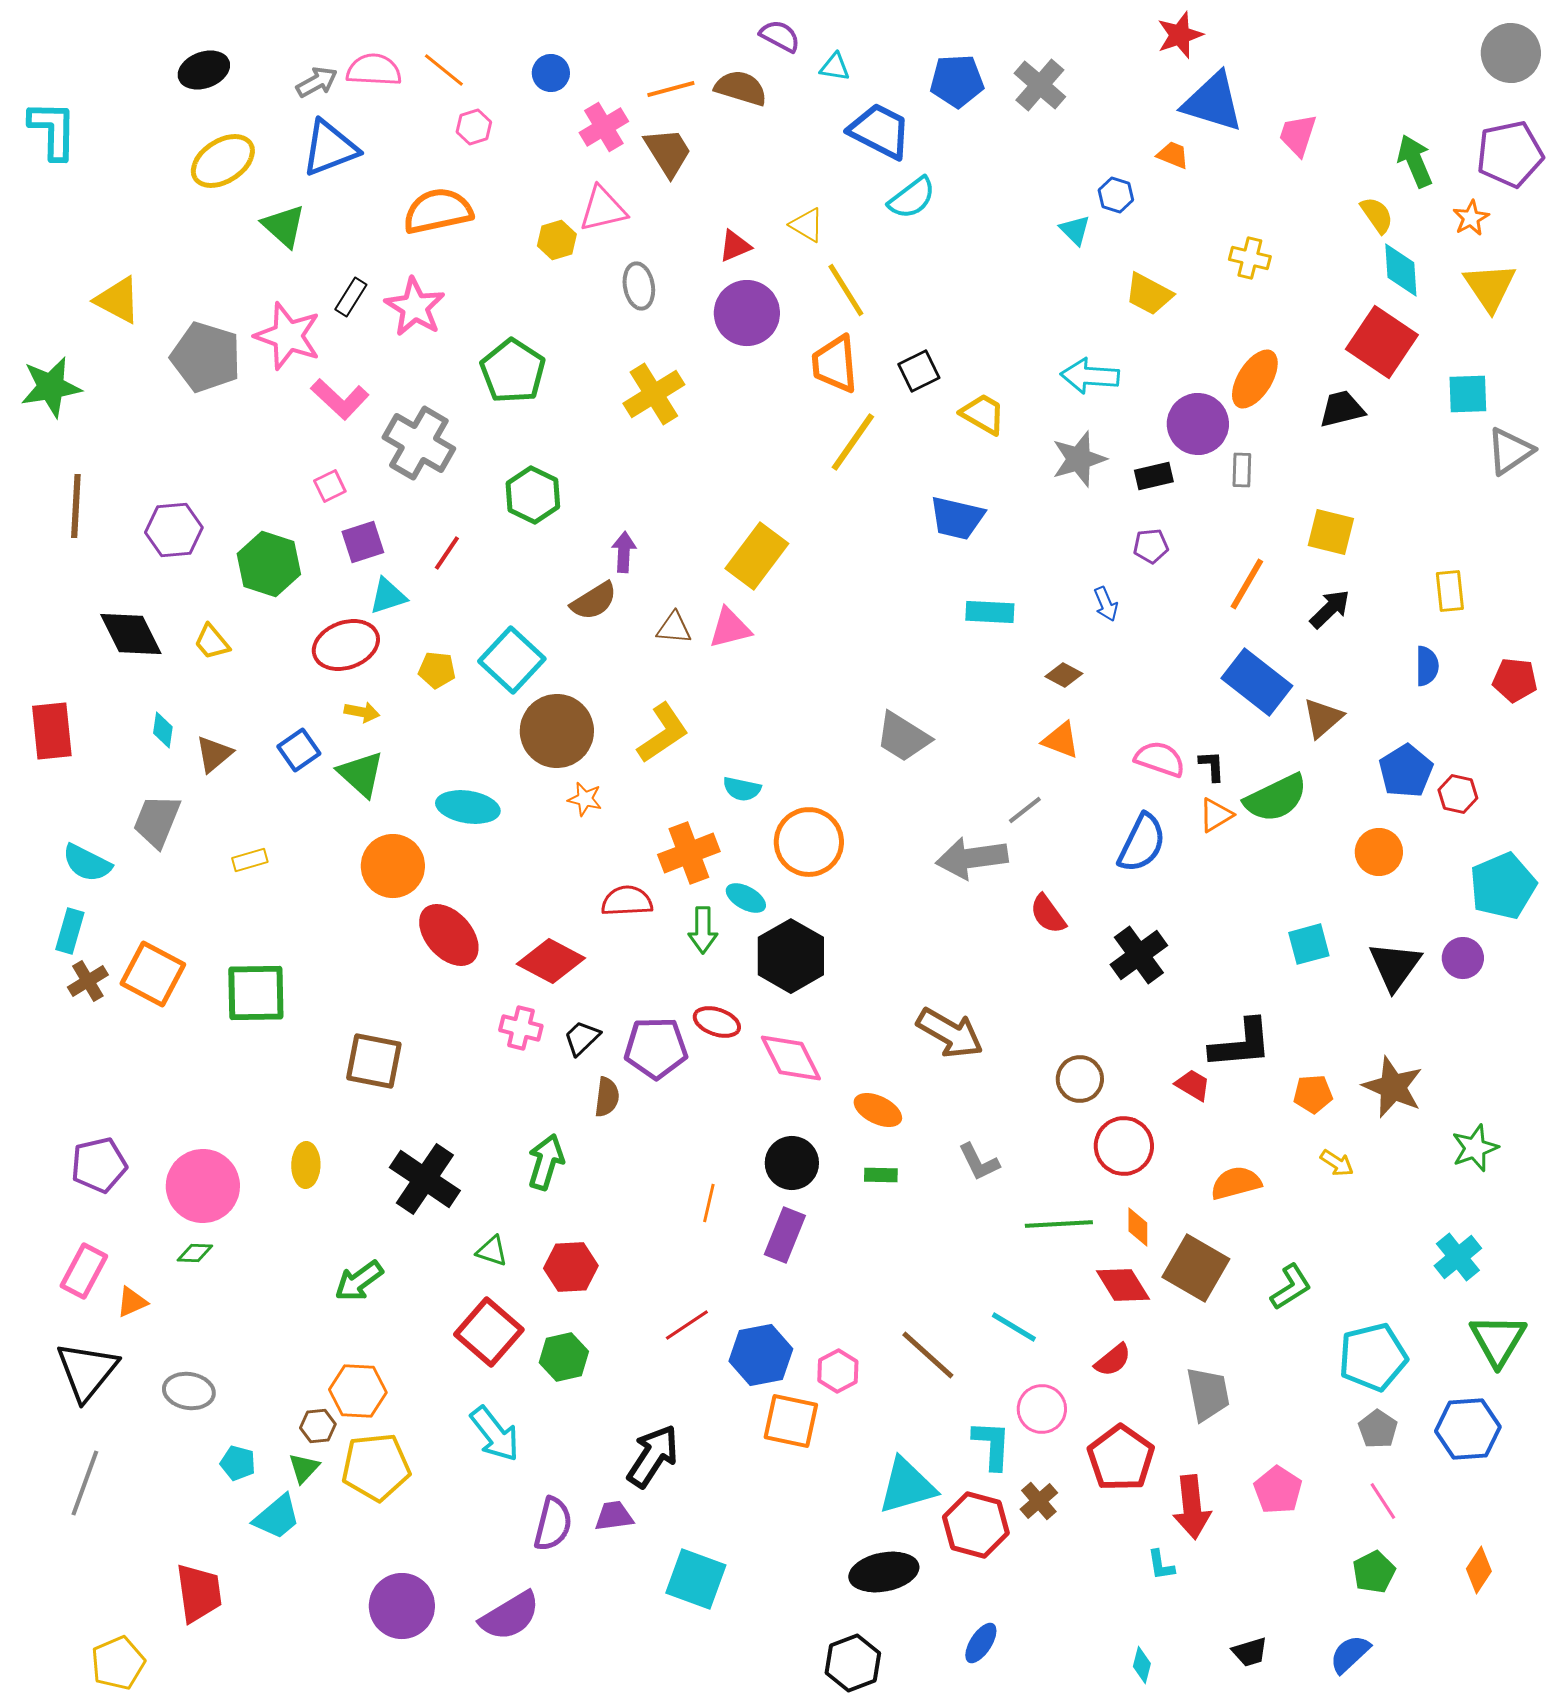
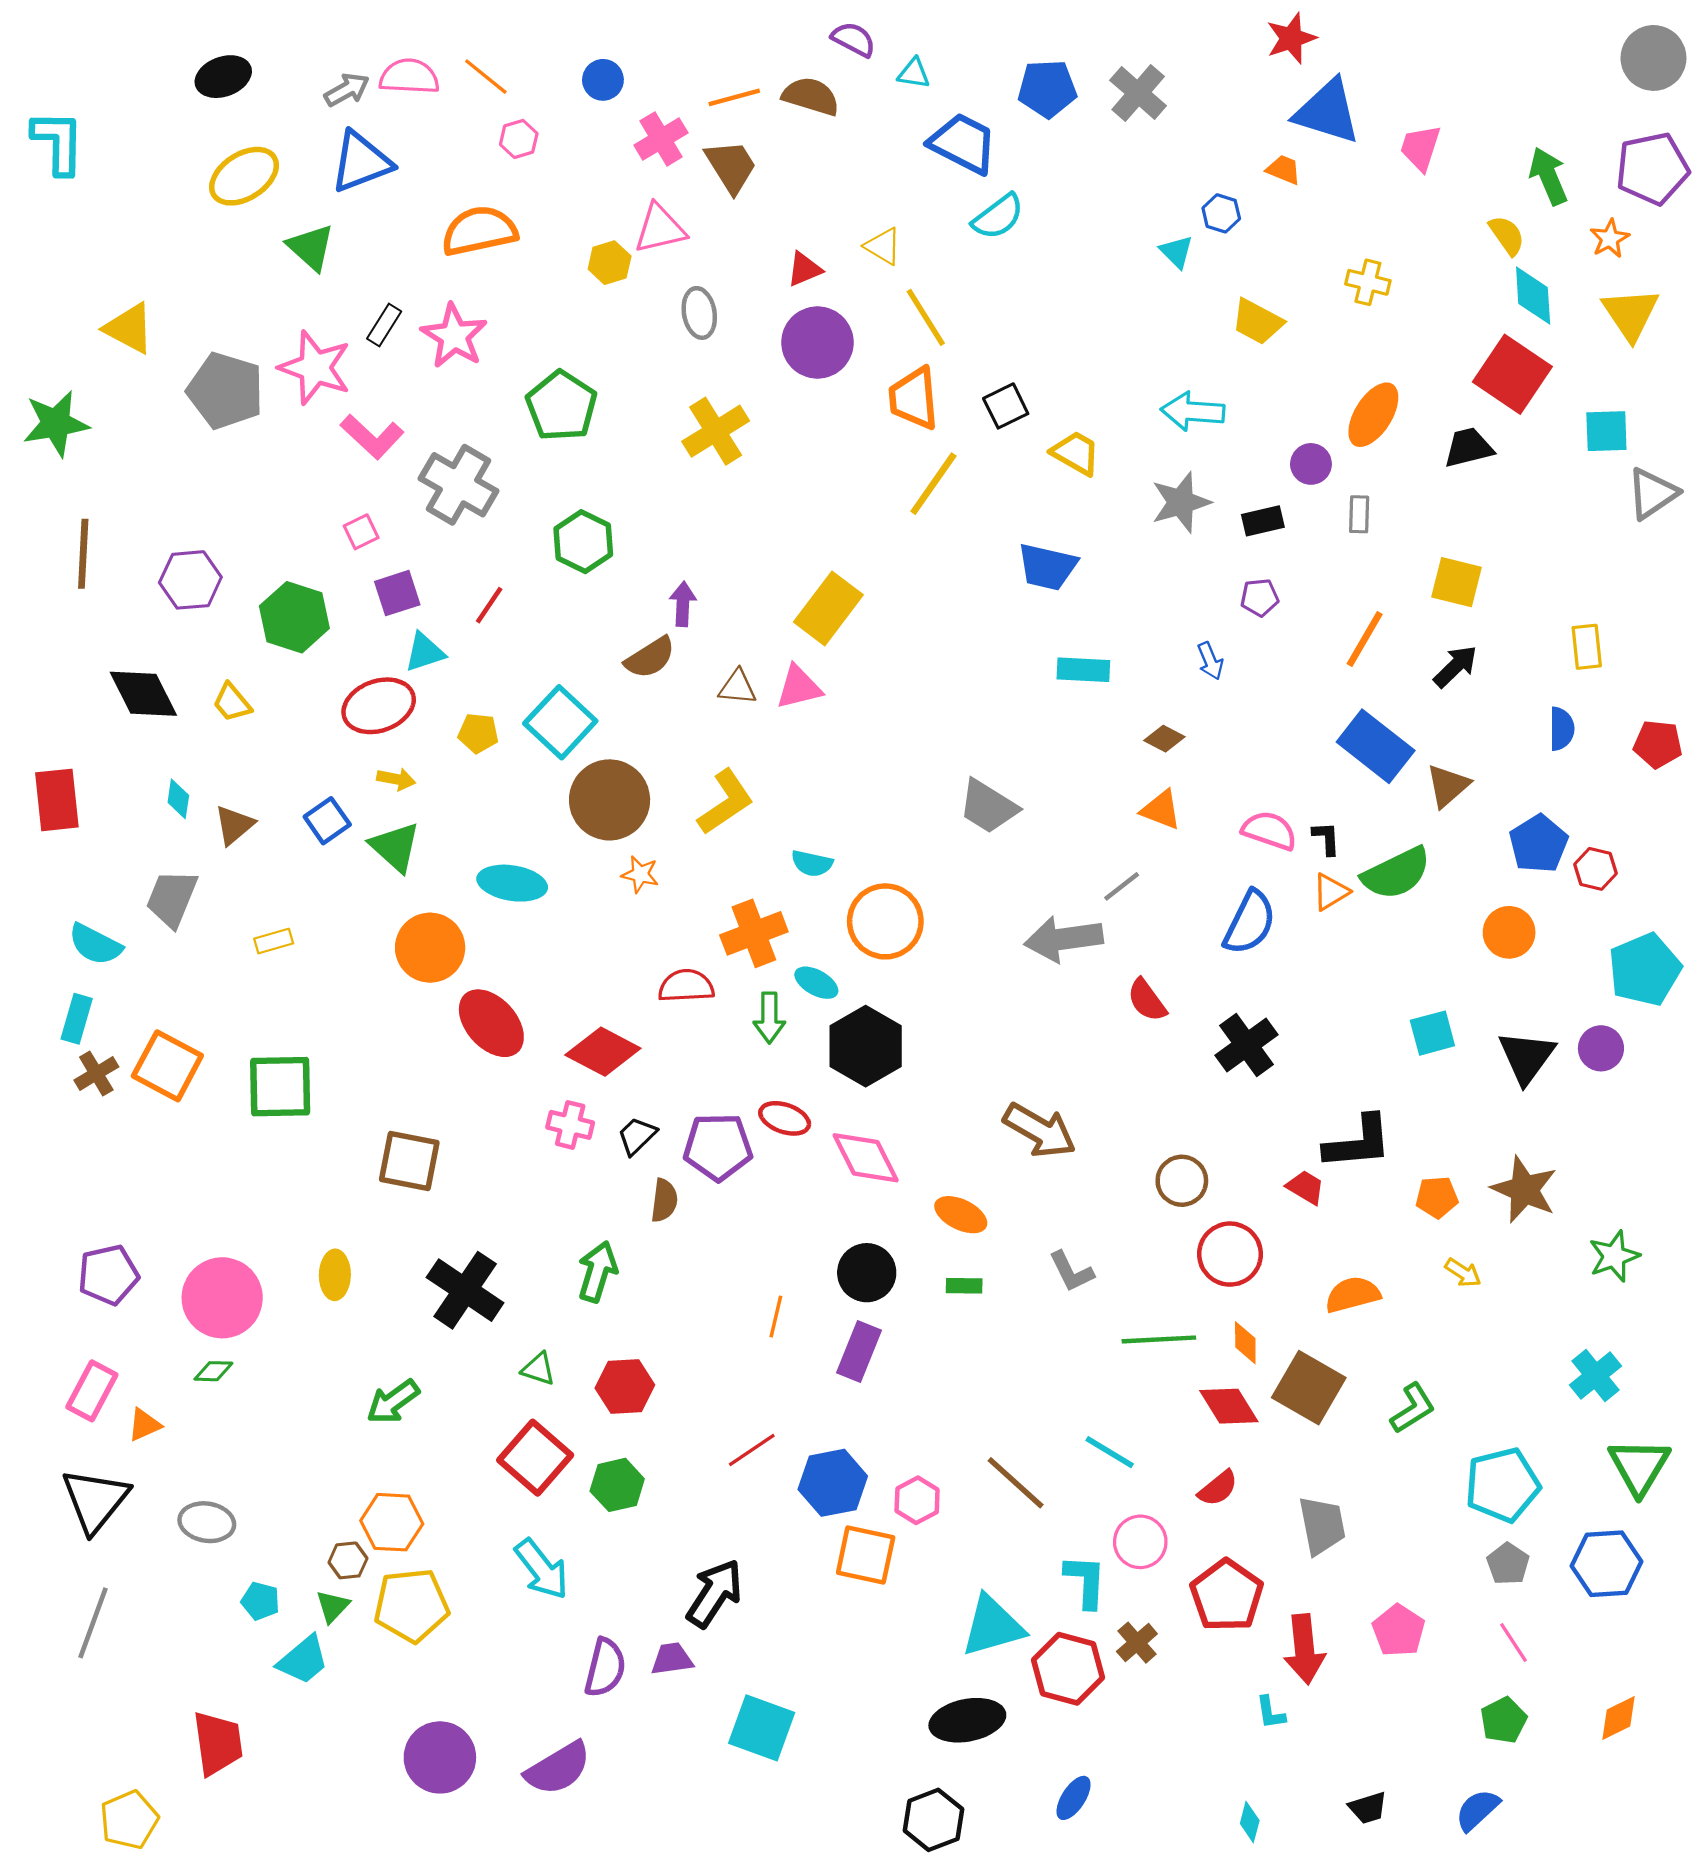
purple circle: (1198, 424) -> (1311, 464), size x0.6
orange diamond: (1479, 1570) -> (1618, 1718), turned 30

